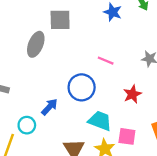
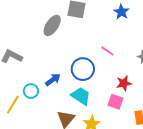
cyan trapezoid: (100, 121) -> (81, 96), moved
pink square: (127, 136) -> (115, 102), moved

